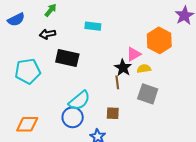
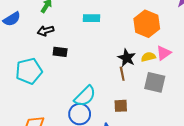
orange hexagon: (159, 40) -> (147, 24), moved
pink triangle: (134, 54) -> (164, 53), moved
black rectangle: (67, 58) -> (60, 52), moved, size x0.6

